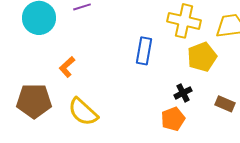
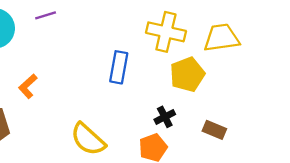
yellow semicircle: (83, 112) -> (88, 139), moved

